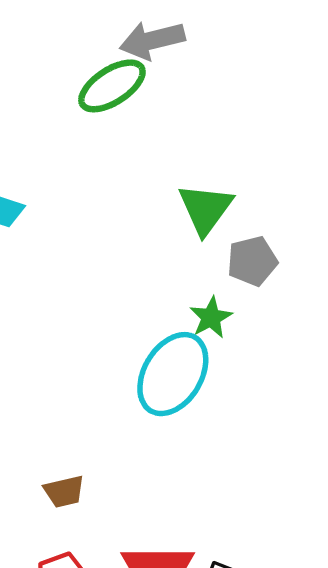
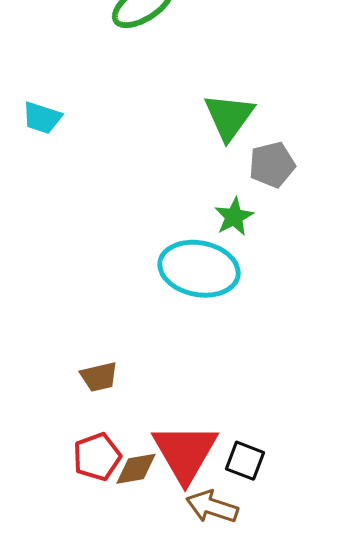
cyan ellipse: (173, 374) -> (199, 269), turned 70

